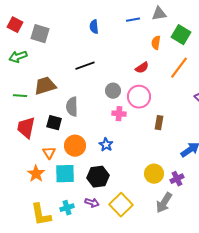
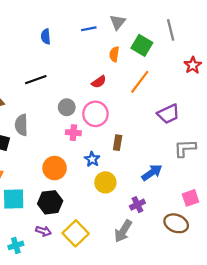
gray triangle: (159, 14) -> (118, 22), turned -42
blue star: (106, 145) -> (92, 159), moved
orange circle: (75, 146) -> (55, 168), moved
yellow circle: (154, 174) -> (105, 182), moved
cyan cross: (67, 208) -> (16, 245), moved

